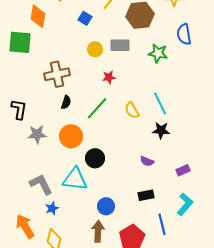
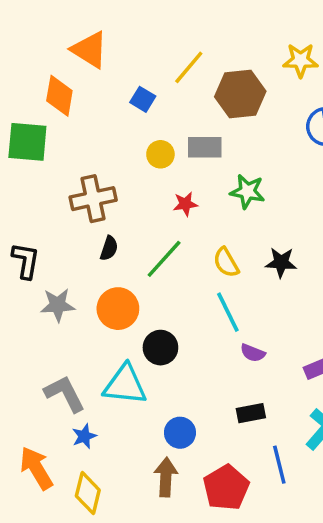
green star: (158, 53) -> (247, 192), moved
cyan line: (160, 103) -> (228, 312), moved
black star: (161, 130) -> (281, 262), moved

